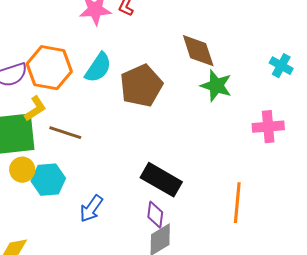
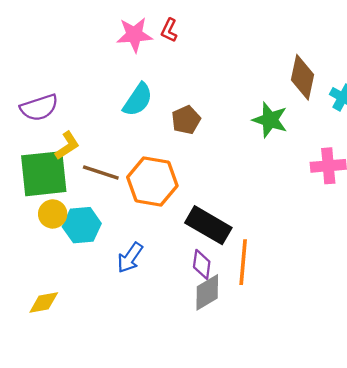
brown diamond: (198, 51) -> (302, 77), moved, turned 30
orange hexagon: (49, 68) -> (152, 181), moved
brown pentagon: (141, 86) -> (186, 120), size x0.6
orange line: (237, 203) -> (243, 262), moved

